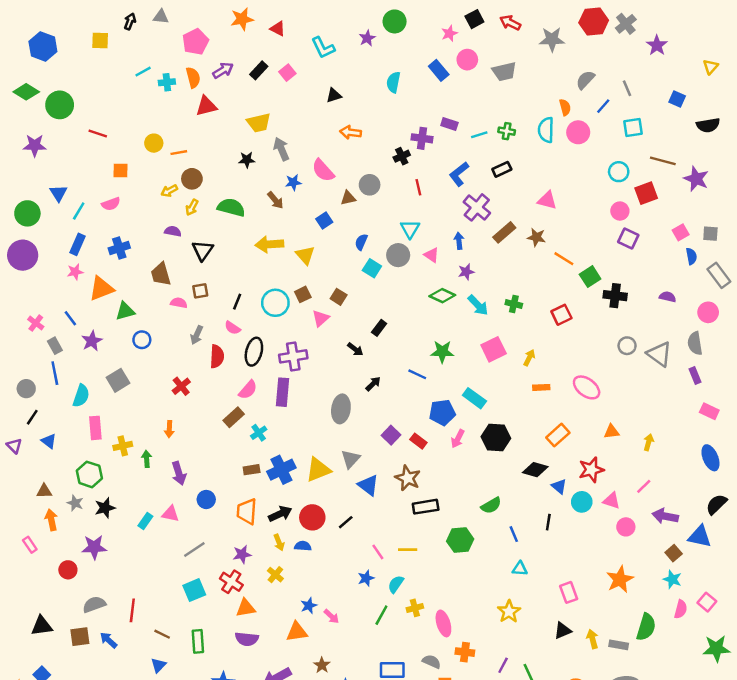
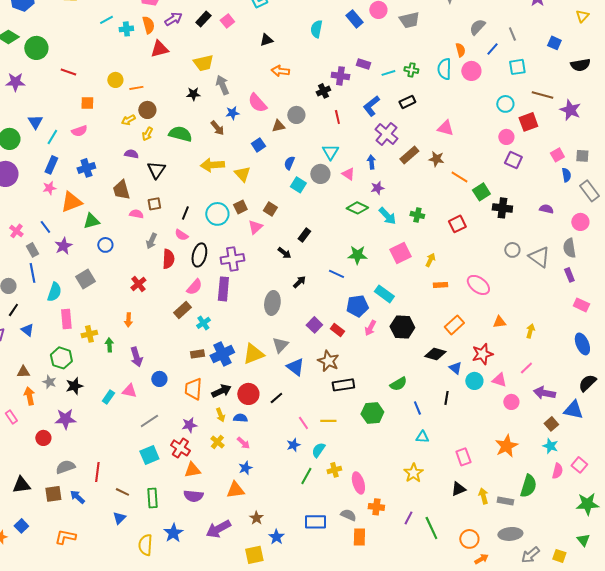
pink arrow: (331, 616) -> (243, 443), moved

